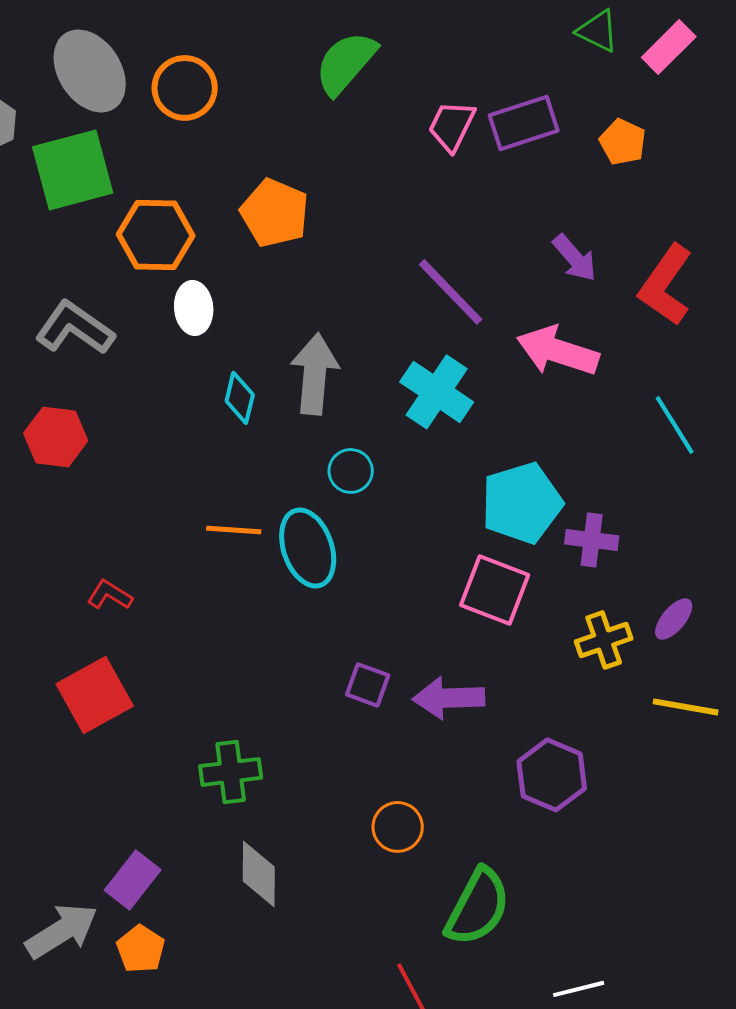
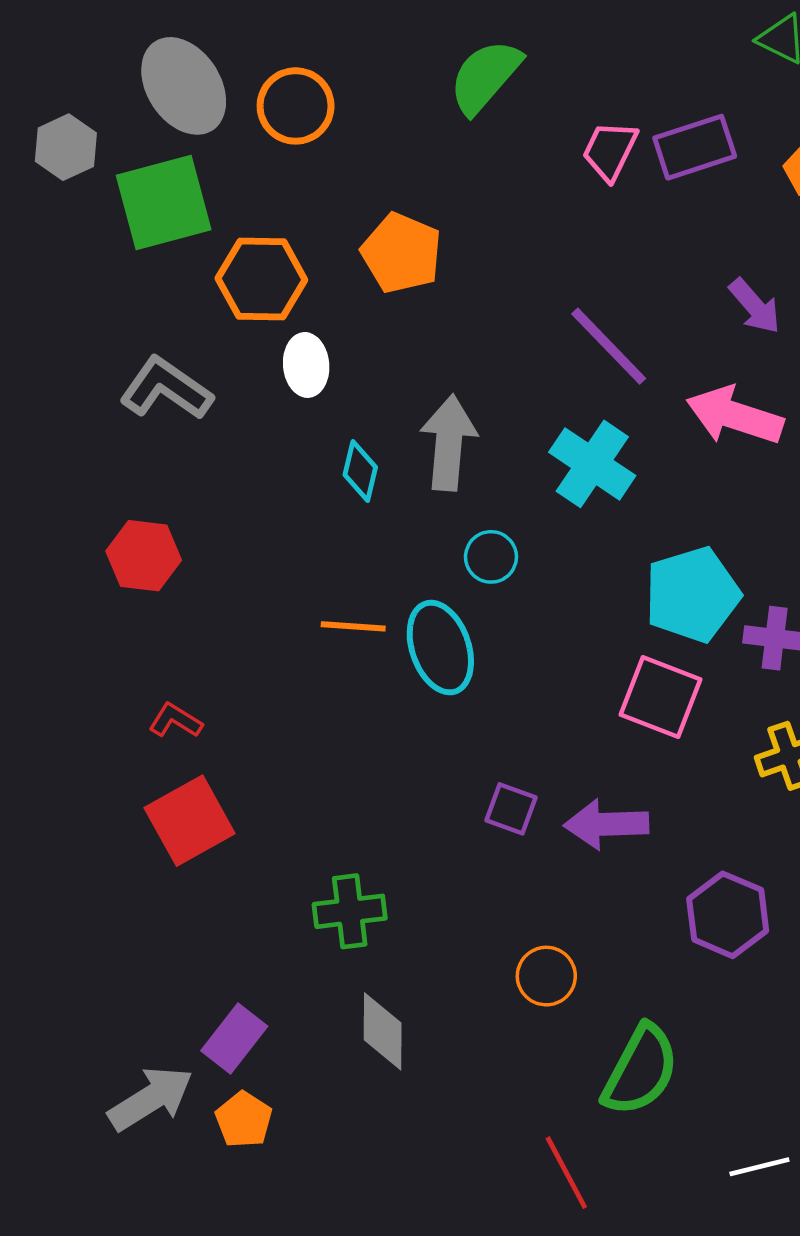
red hexagon: (56, 437) -> (144, 556), moved
red L-shape: (110, 595) -> (175, 721), moved

